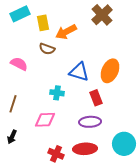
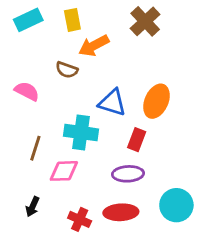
yellow rectangle: (43, 23) -> (72, 20), moved
cyan cross: (57, 93) -> (81, 133), size x1.6
red rectangle: (96, 98) -> (137, 140), turned 42
brown line: (13, 104) -> (35, 148), moved
black arrow: (12, 137) -> (33, 207), moved

